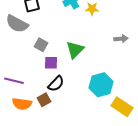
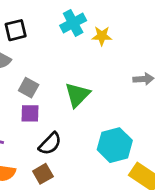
purple square: (51, 63) -> (30, 113), moved
brown square: (44, 100) -> (43, 174), moved

